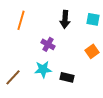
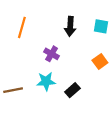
brown line: (13, 77) -> (13, 90), turned 36
black rectangle: (67, 77) -> (72, 90), turned -56

